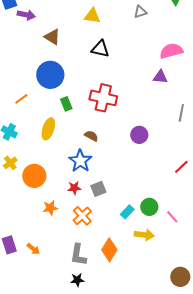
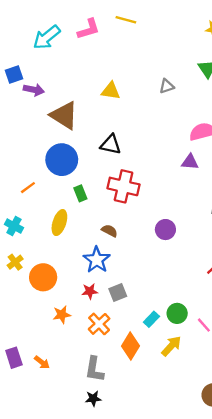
brown triangle: (52, 37) -> (64, 115), size x1.5
black triangle: (100, 49) -> (111, 144), moved
yellow arrow: (144, 235) -> (171, 346), turned -54
orange diamond: (109, 250) -> (130, 346), moved

